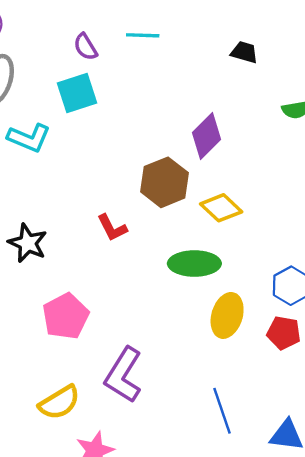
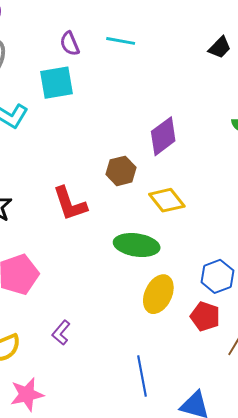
black trapezoid: (244, 52) -> (220, 47), moved, turned 110
brown hexagon: (165, 182) -> (121, 171), size x0.7
red L-shape: (112, 228) -> (70, 204), size x1.4
purple L-shape: (124, 375) -> (61, 333), size x0.5

